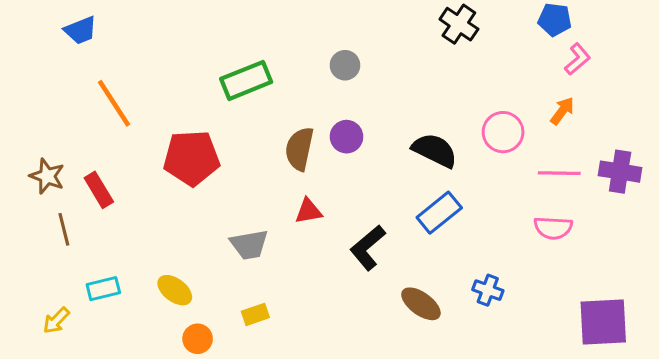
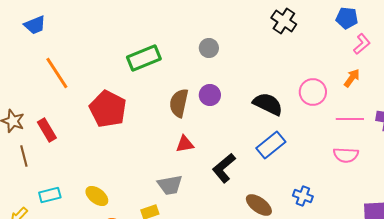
red pentagon: (191, 158) -> (108, 109), turned 30
gray trapezoid: (249, 245) -> (170, 185), moved

